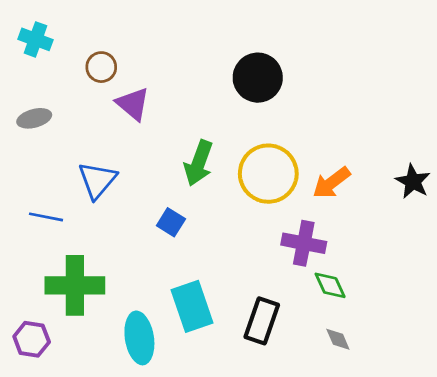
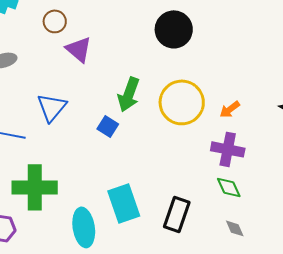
orange arrow: (331, 183) -> (230, 109), size x0.7
blue square: (171, 222) -> (108, 126), moved
purple cross: (304, 243) -> (228, 149), moved

